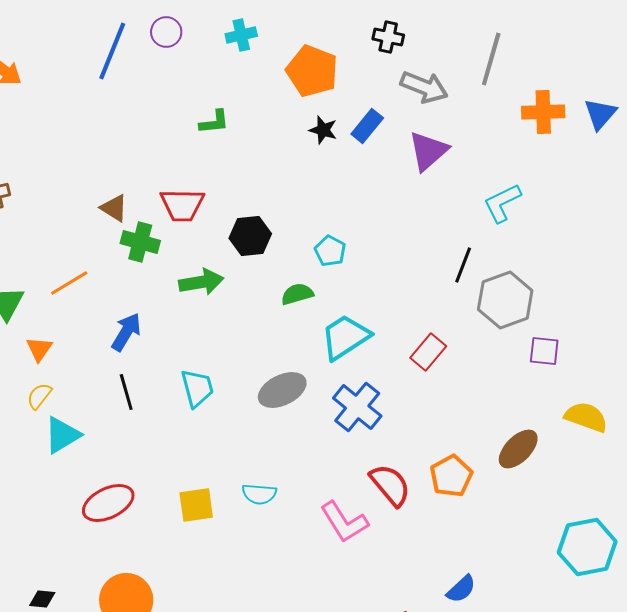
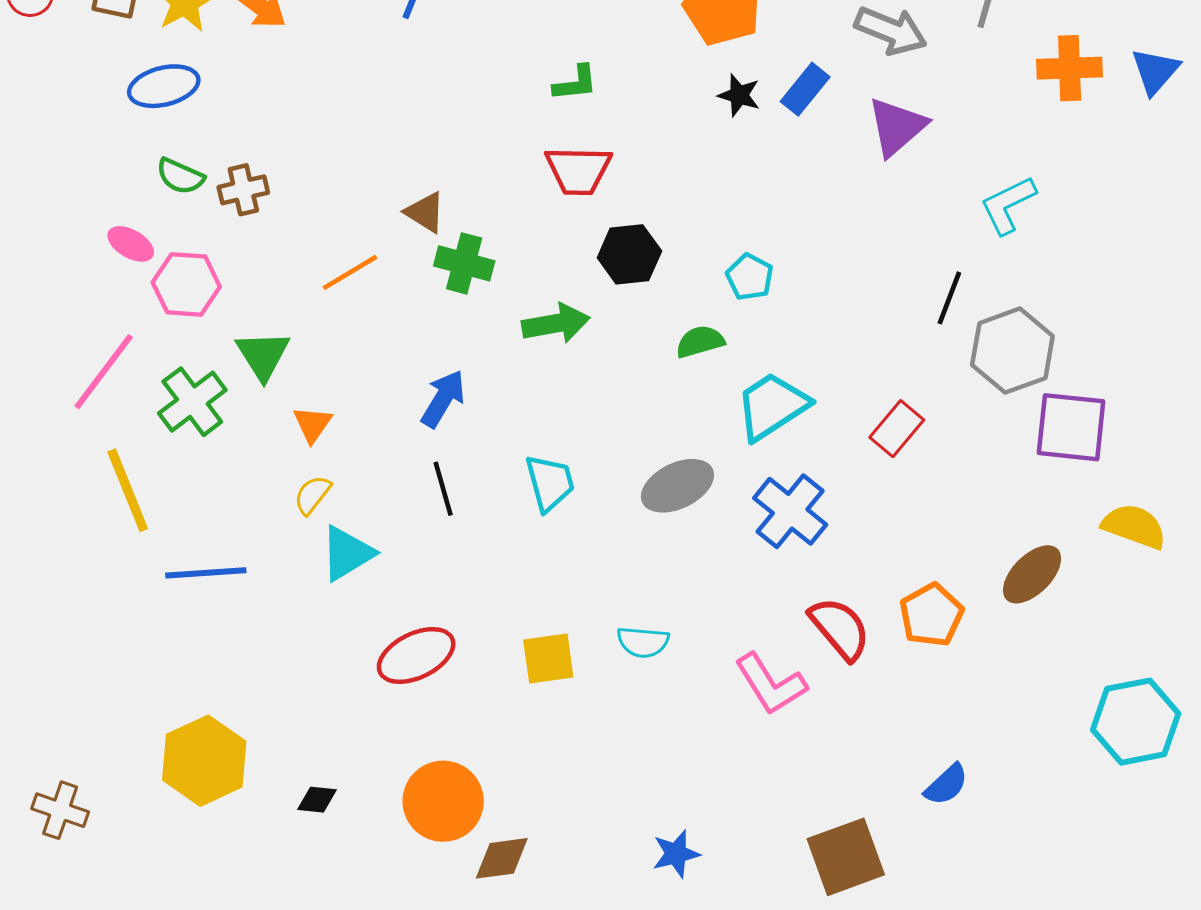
red trapezoid: (182, 205) -> (578, 170), moved
orange line: (69, 283) -> (350, 272), moved
purple square: (544, 351) -> (1071, 427), size x1.6

